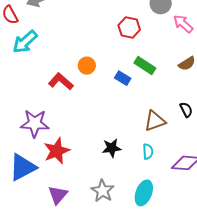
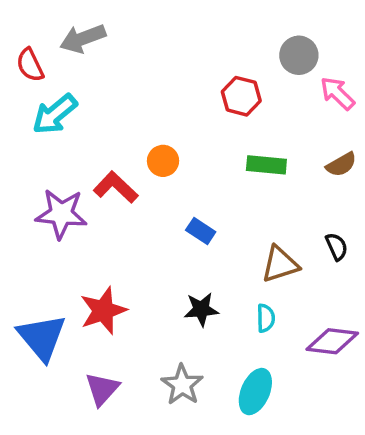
green rectangle: (145, 65) -> (266, 165), turned -30
blue rectangle: (123, 78) -> (201, 231), moved
purple star: (35, 123) -> (61, 214), moved
blue triangle: (23, 167) -> (42, 337), turned -44

